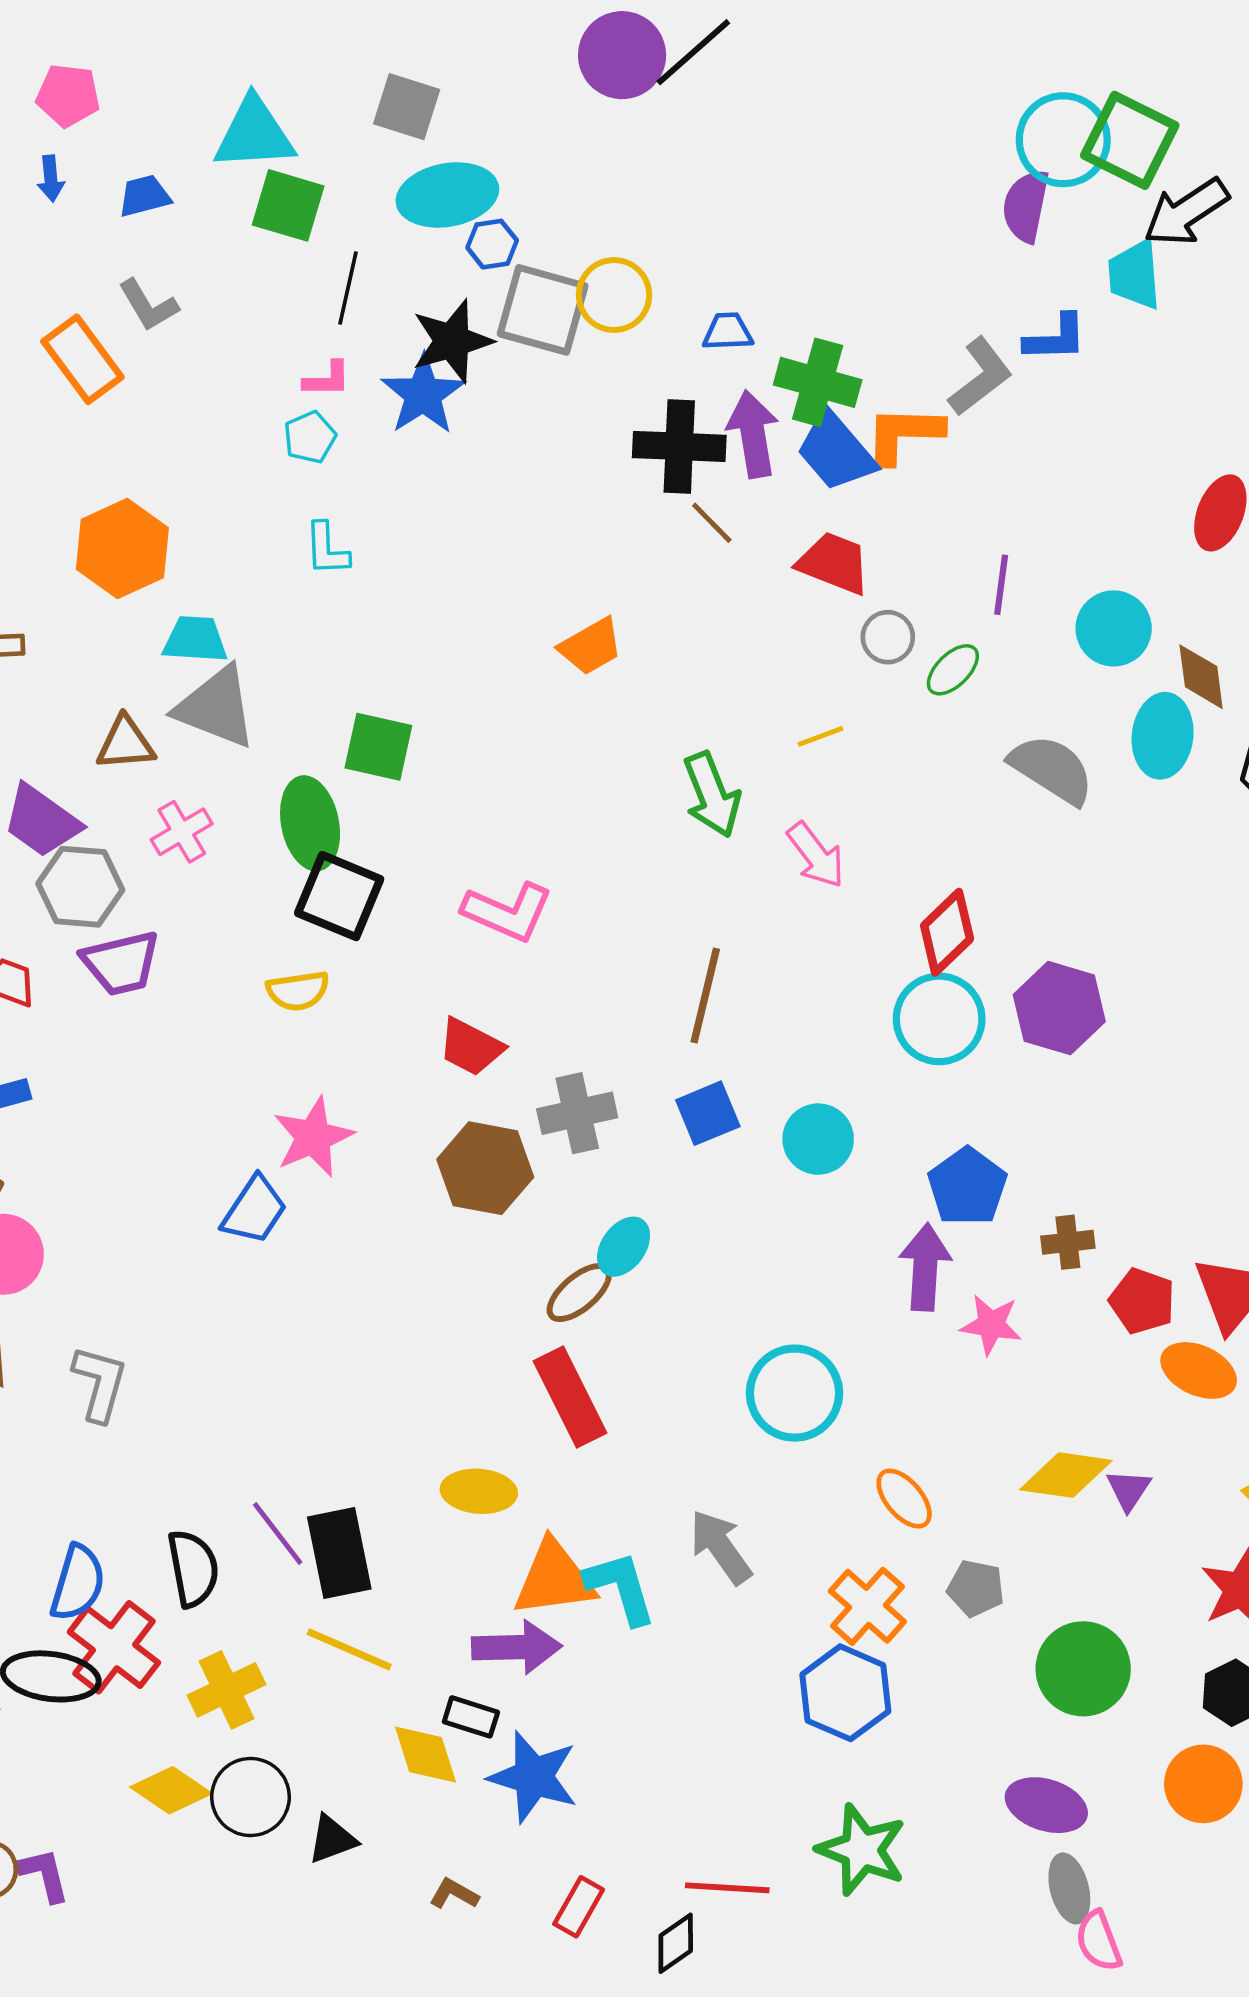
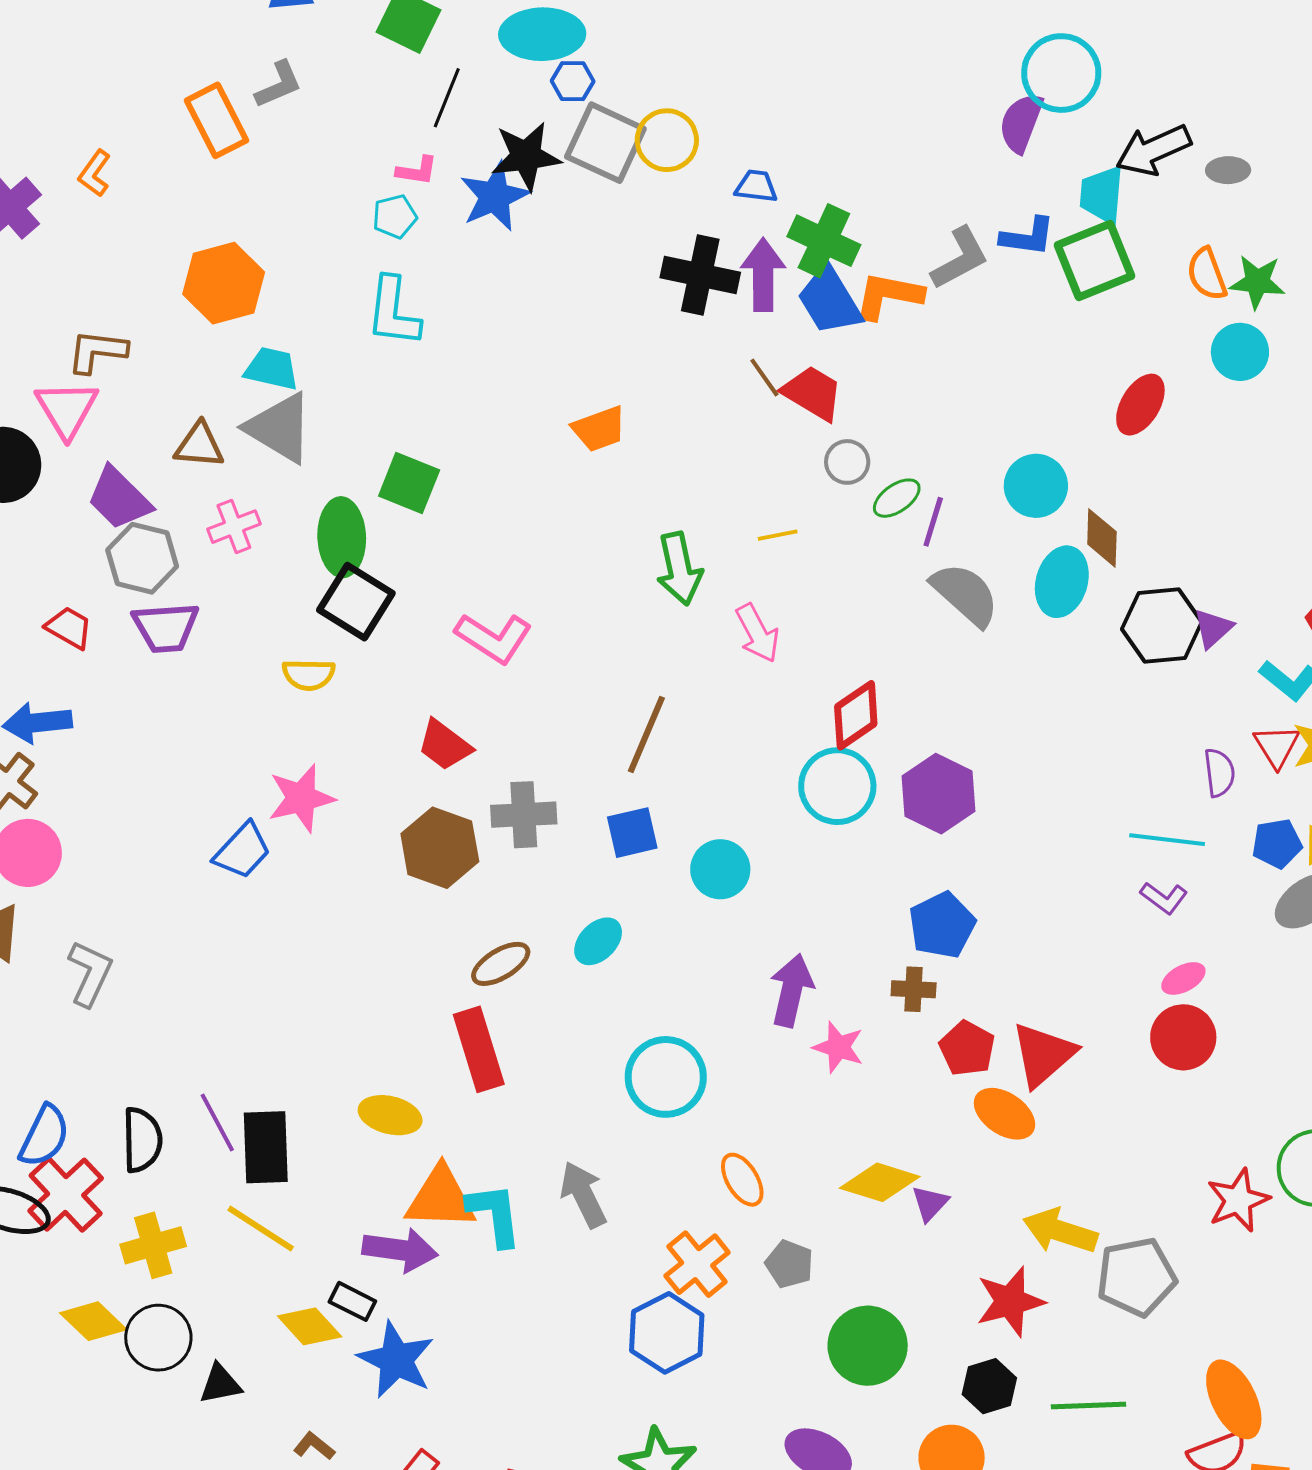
green square: (1130, 140) -> (1095, 261), moved, turned 32
gray L-shape: (148, 305) -> (279, 85), turned -92
brown line: (712, 523) -> (764, 378), moved
cyan L-shape: (327, 549) -> (393, 312), size x1.5
purple line: (1001, 585) -> (933, 522), moved
blue pentagon: (967, 1187) -> (942, 925), moved
cyan ellipse: (624, 1247) -> (598, 941), moved
yellow diamond: (425, 1755) -> (310, 1326), turned -34

